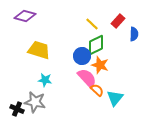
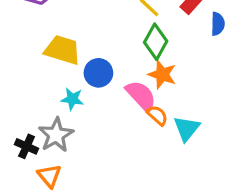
green diamond: (96, 45) -> (156, 42), turned -35
blue circle: (82, 56) -> (98, 73), moved
gray star: (35, 102) -> (56, 135), turned 30

